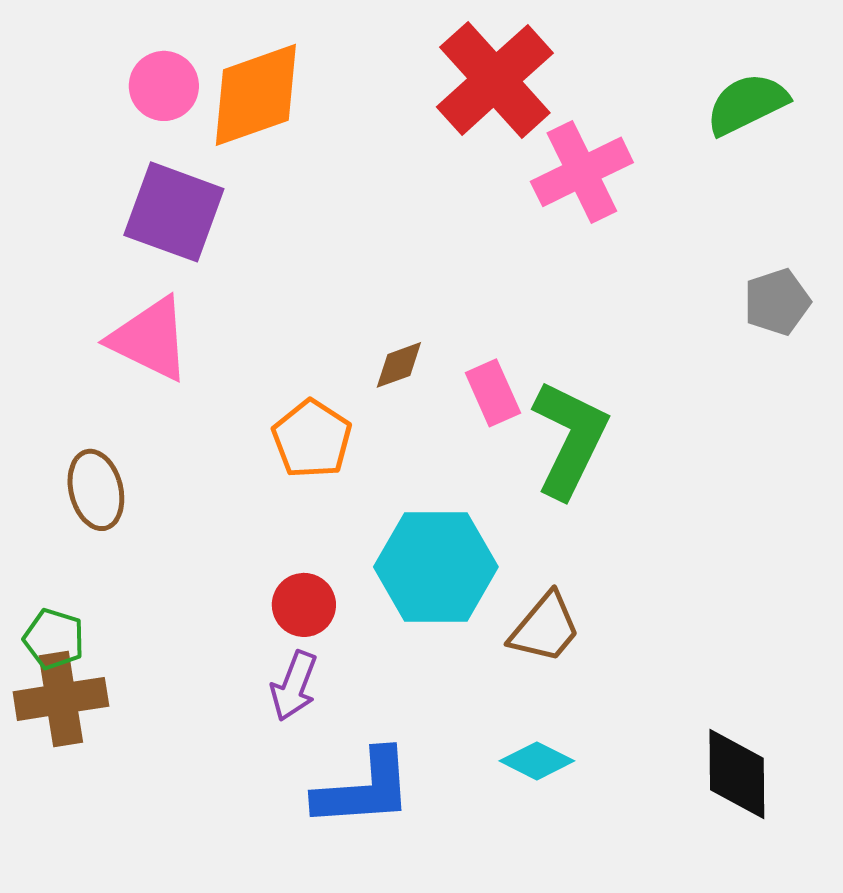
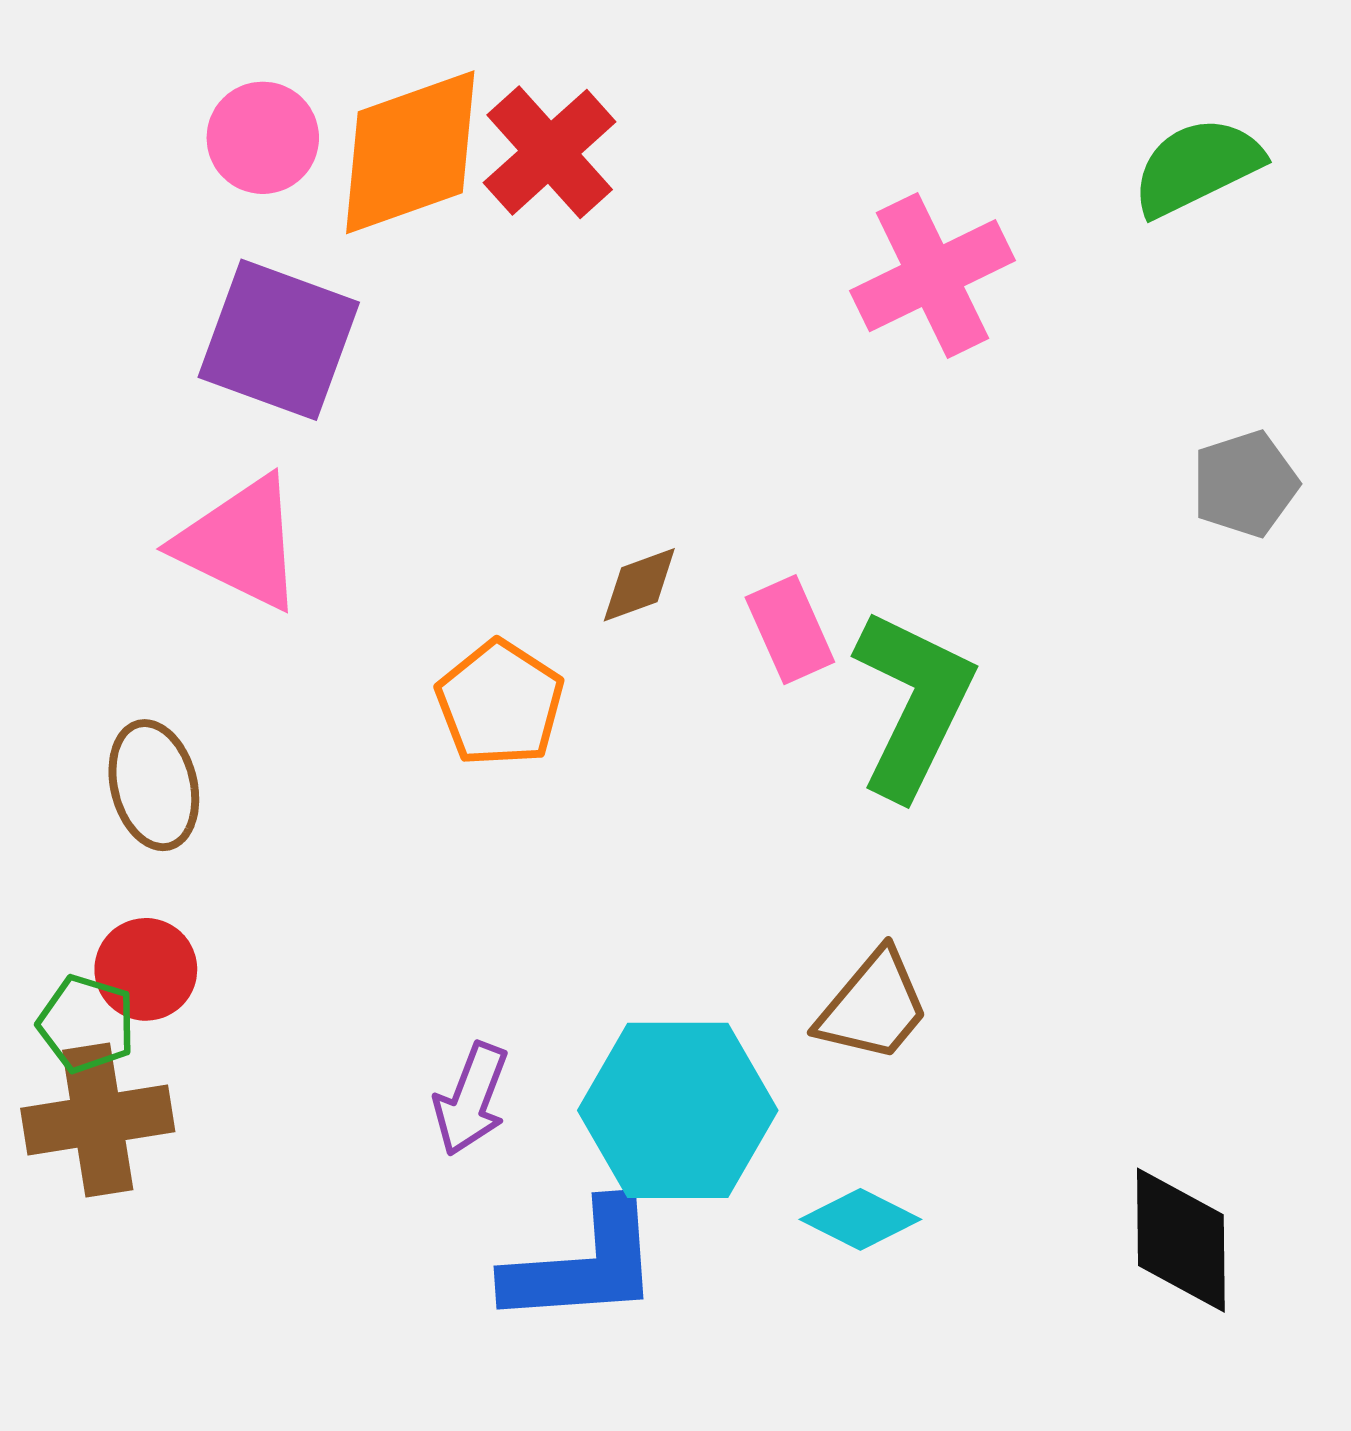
red cross: (495, 80) -> (550, 152), moved, size x0.7
cyan hexagon: (436, 567) -> (678, 1110), moved
red circle: (304, 605) -> (146, 969), moved

